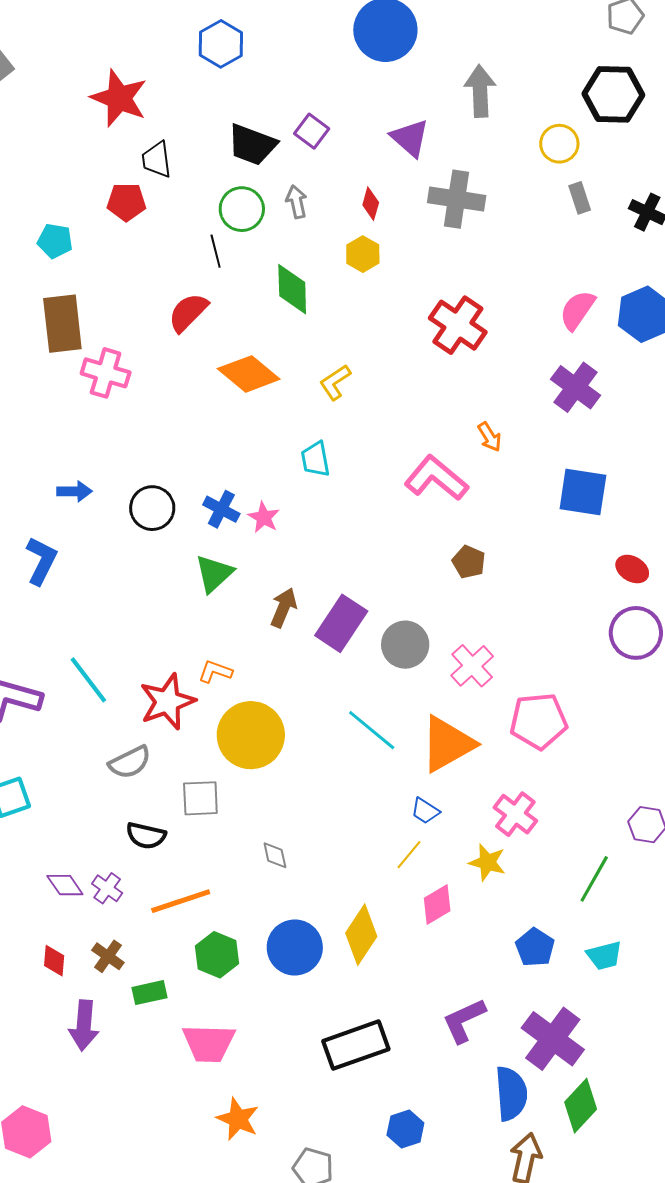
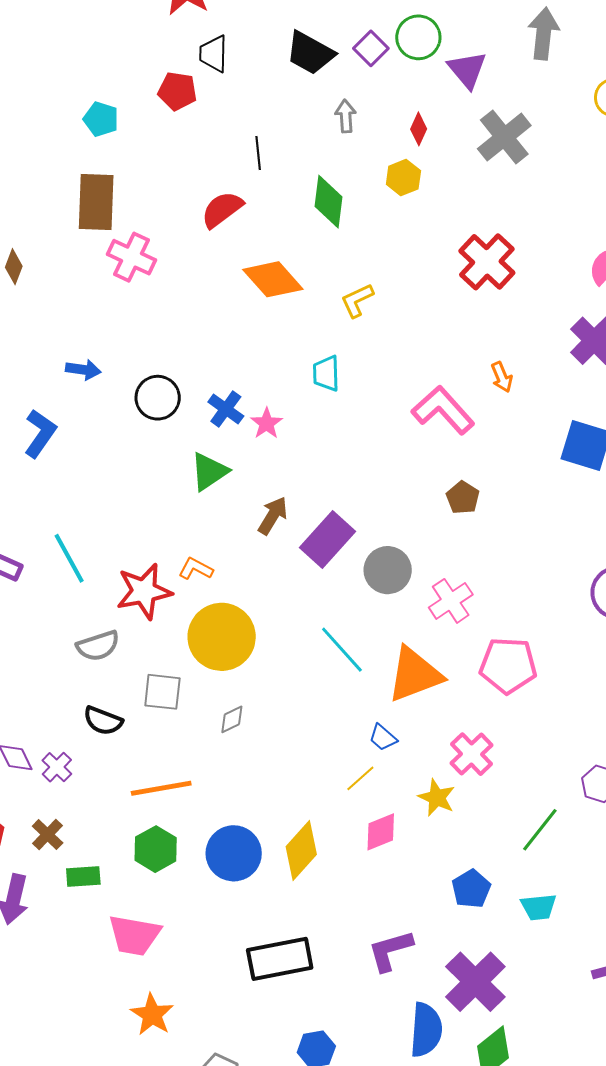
gray cross: (457, 199) -> (504, 137), turned 34
green circle: (242, 209) -> (418, 37), moved
gray diamond: (275, 855) -> (232, 719), moved, turned 68
orange line: (181, 901) -> (161, 788), moved

